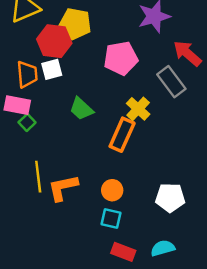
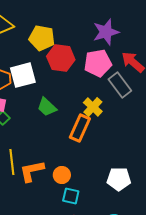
red hexagon: (54, 41) -> (61, 58), moved
pink pentagon: (121, 58) -> (98, 63), moved
white square: (52, 69) -> (23, 75), size x1.5
orange circle: (112, 190) -> (62, 175), moved

